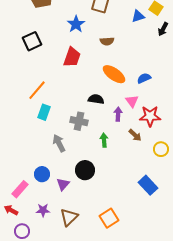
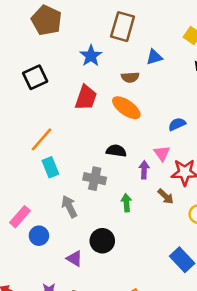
blue triangle: (138, 16) -> (154, 57), moved
orange ellipse: (114, 74) -> (126, 108), moved
cyan rectangle: (44, 112) -> (50, 167), turned -42
blue circle: (42, 174) -> (39, 236), moved
purple triangle: (63, 184) -> (74, 258), turned -40
pink rectangle: (20, 189) -> (20, 217), moved

